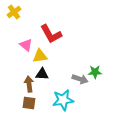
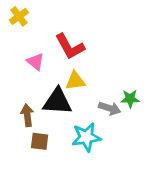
yellow triangle: (40, 56) -> (75, 81), moved
black triangle: (42, 74) -> (57, 101), size x1.6
brown arrow: (29, 84) -> (27, 115), moved

